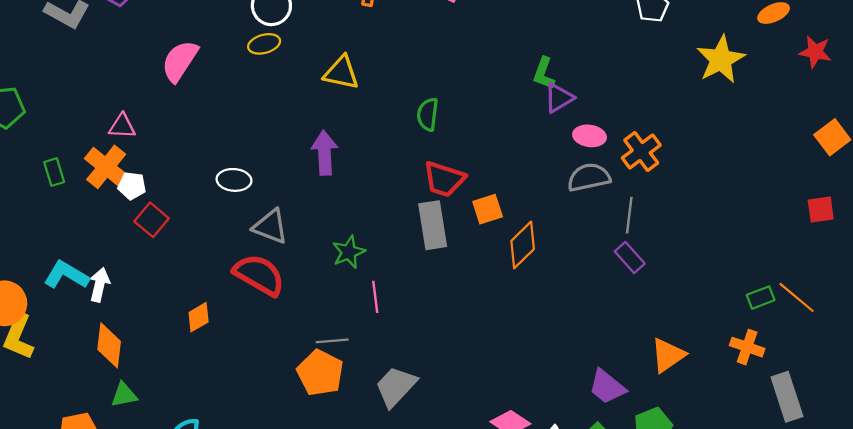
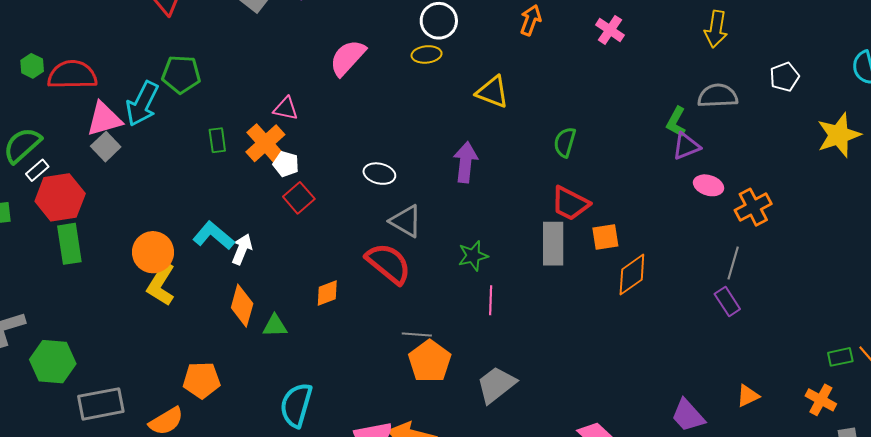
gray semicircle: (589, 177) -> (718, 96), moved
gray line: (332, 341) -> (417, 334), moved
orange triangle: (668, 355) -> (748, 396), size x0.7
green triangle: (124, 395) -> (275, 326), moved

